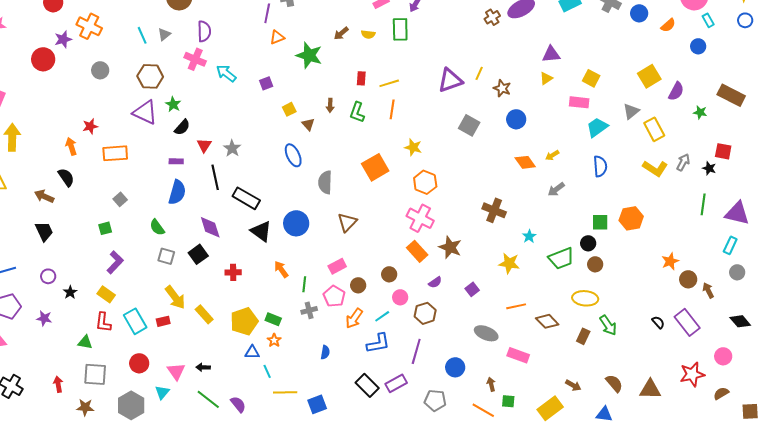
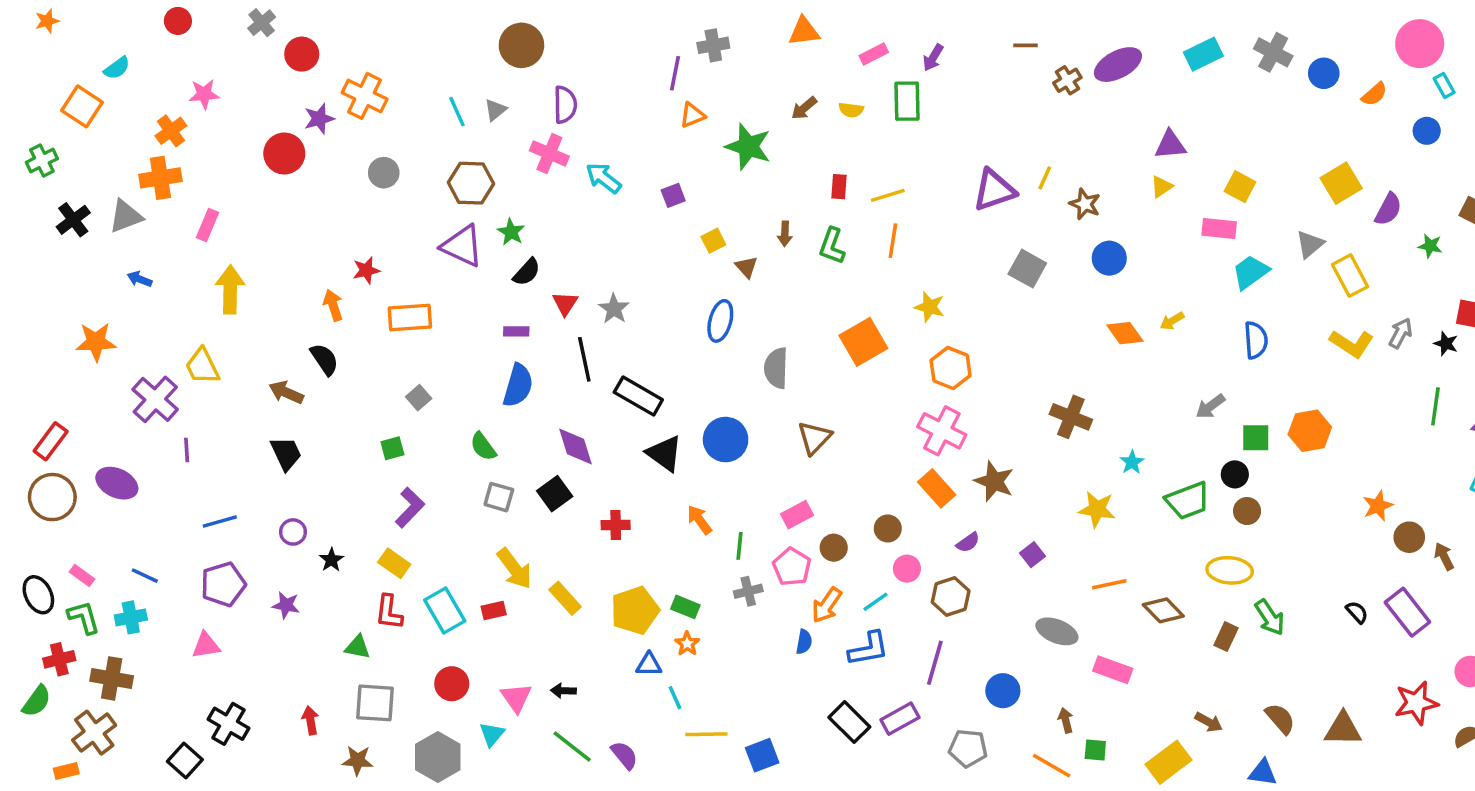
blue ellipse: (293, 155) -> (720, 321), turned 40
gray arrow: (556, 189) -> (1210, 406), moved
blue semicircle: (325, 352) -> (804, 642), moved

